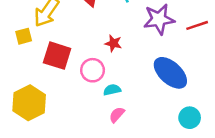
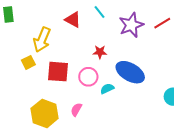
blue ellipse: (170, 73) -> (130, 72), moved
pink semicircle: (117, 115) -> (76, 110), moved

